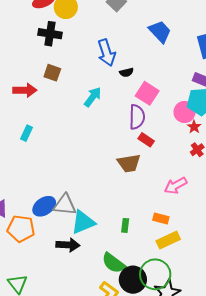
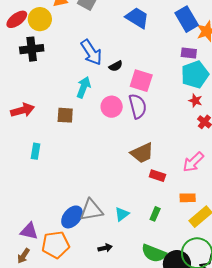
brown square: (52, 73) -> (65, 115), moved
cyan arrow: (93, 97) -> (84, 87), moved
pink circle: (184, 112) -> (112, 107), moved
red rectangle: (146, 140) -> (157, 176), moved
cyan triangle: (83, 222) -> (122, 214), moved, size x0.6
green rectangle: (125, 225) -> (155, 214), turned 32
black arrow: (68, 245) -> (105, 248), size x0.6

